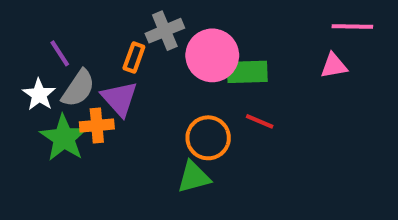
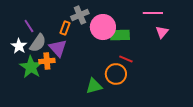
pink line: (352, 27) -> (153, 13), moved
pink triangle: (334, 66) -> (162, 32), turned -40
orange circle: (208, 138) -> (116, 74), moved

